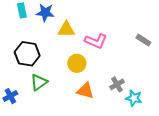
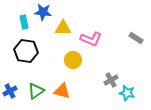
cyan rectangle: (22, 10) -> (24, 22), moved
green triangle: (39, 82) -> (36, 91), moved
orange triangle: (85, 91) -> (62, 91), moved

